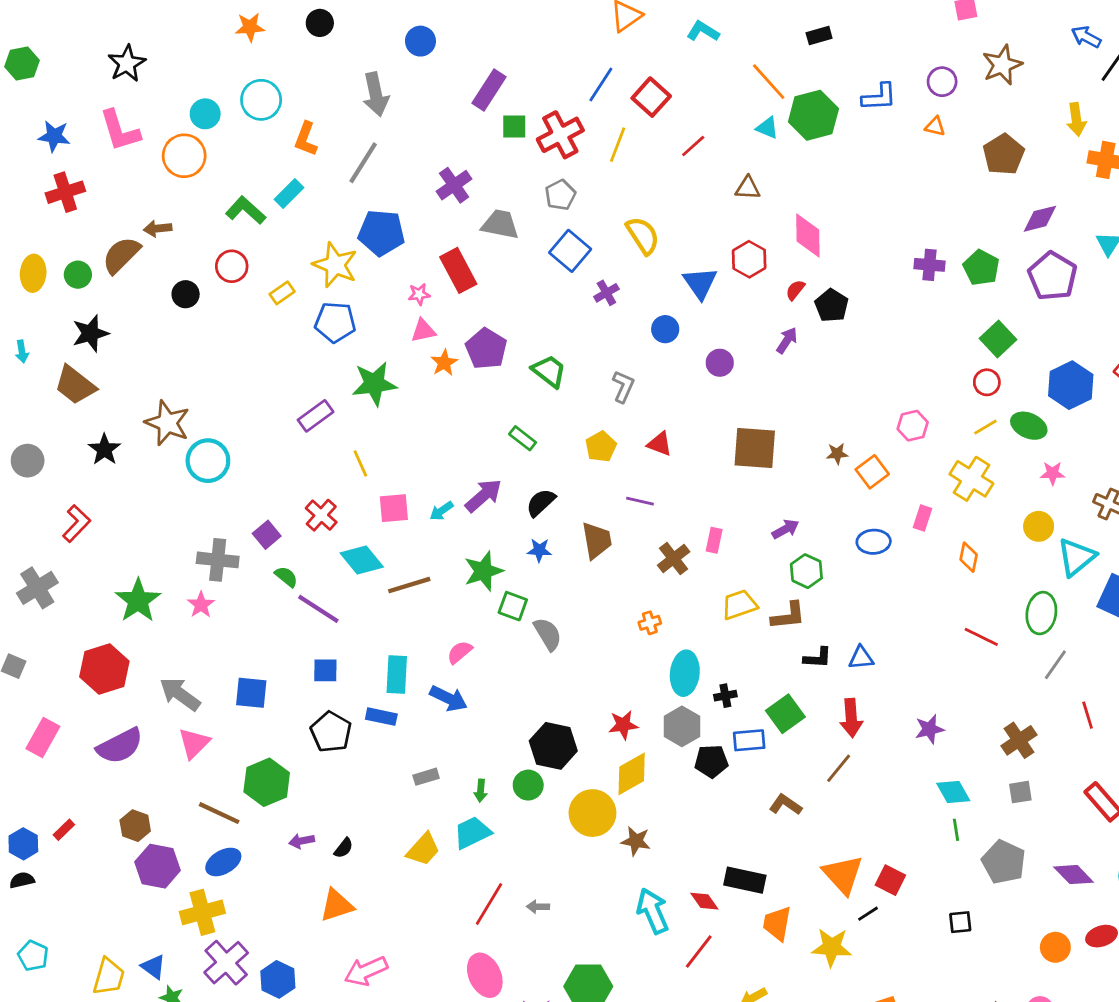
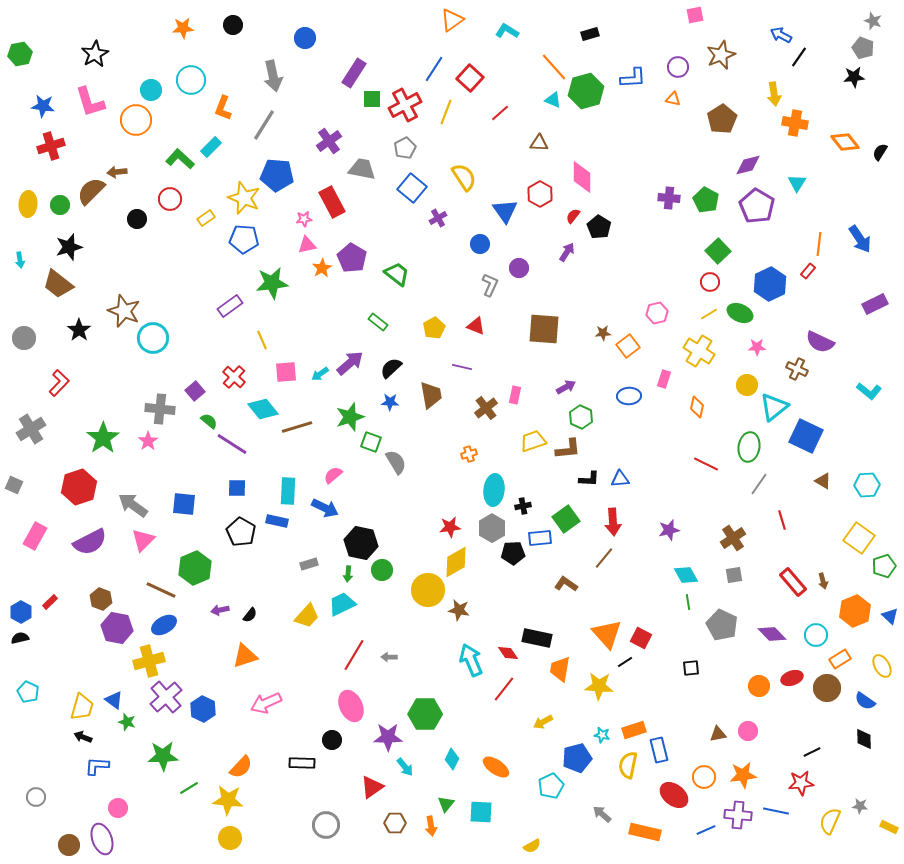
gray L-shape: (623, 387) -> (490, 285), moved
black hexagon: (553, 746) -> (361, 543), moved

